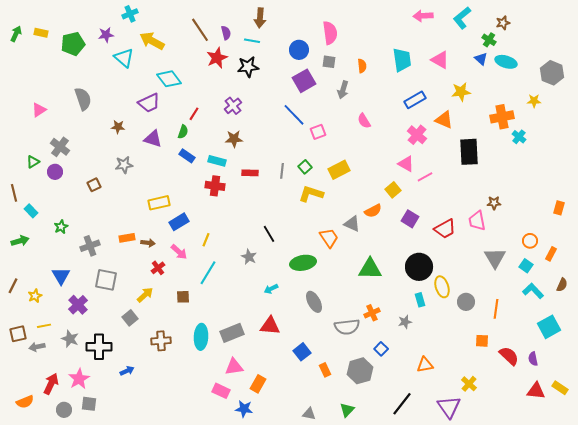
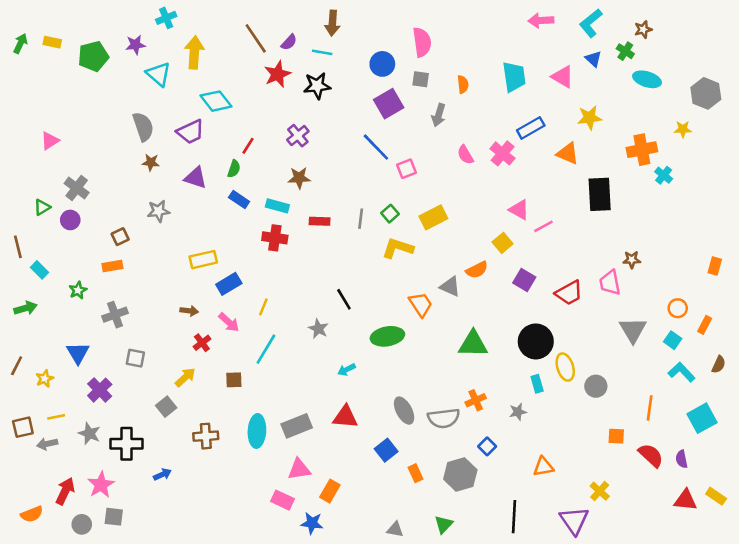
purple semicircle: (226, 33) -> (289, 42), turned 56
yellow arrow: (152, 41) -> (194, 52), turned 65
blue triangle: (481, 59) -> (593, 59), moved
gray semicircle: (83, 99) -> (143, 127), moved
pink cross: (417, 135) -> (503, 153), moved
orange rectangle: (127, 238) -> (112, 266), moved
gray square: (106, 280) -> (135, 358), size x0.7
gray ellipse: (314, 302) -> (404, 411), moved
orange line: (496, 309) -> (650, 408), moved
black line: (402, 404) -> (514, 517), turned -35

